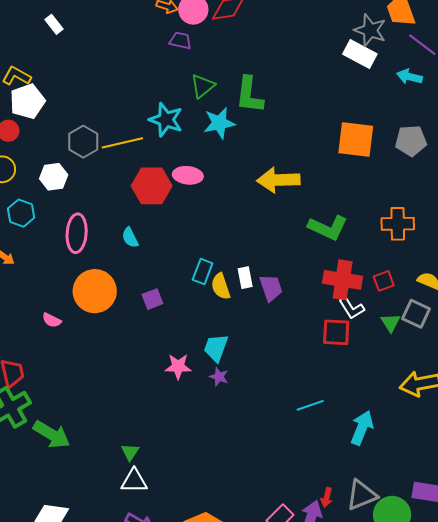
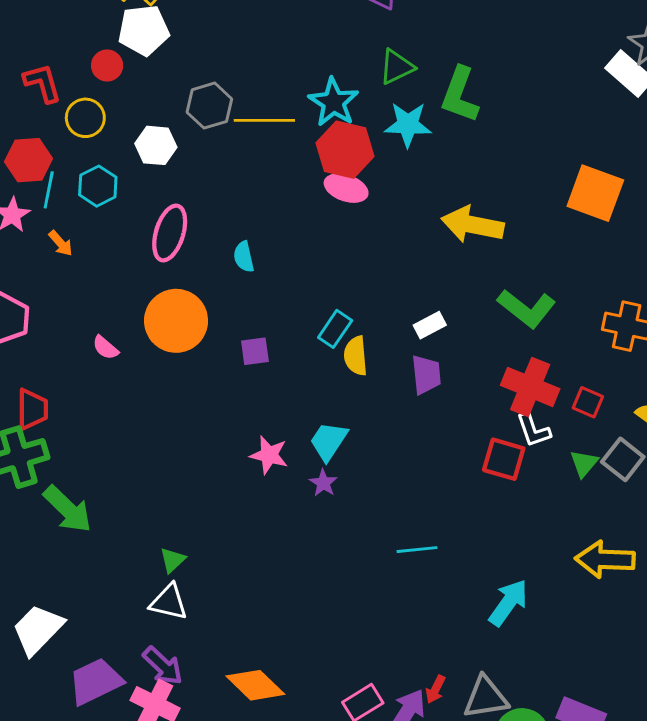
red hexagon: (152, 186) -> (345, 150), moved
white rectangle: (245, 278) -> (430, 325), moved, turned 60
red square: (384, 281) -> (588, 402), turned 30
cyan line: (310, 405) -> (417, 550), moved

